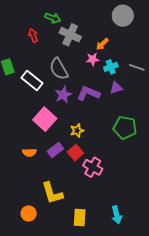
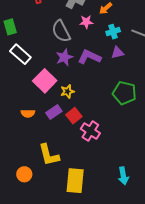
pink star: (93, 59) -> (86, 22), moved
white rectangle: (32, 80) -> (20, 54), moved
yellow star: (77, 131) -> (67, 91), moved
cyan arrow: (117, 215) -> (123, 176), moved
yellow rectangle: (80, 218) -> (75, 181), size x1.4

